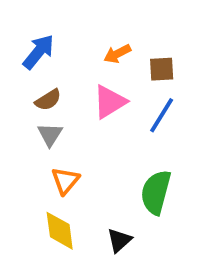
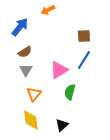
orange arrow: (117, 54) -> (48, 10), moved
pink triangle: (110, 102) -> (59, 70), moved
green semicircle: (156, 192) -> (70, 92), moved, size x0.7

